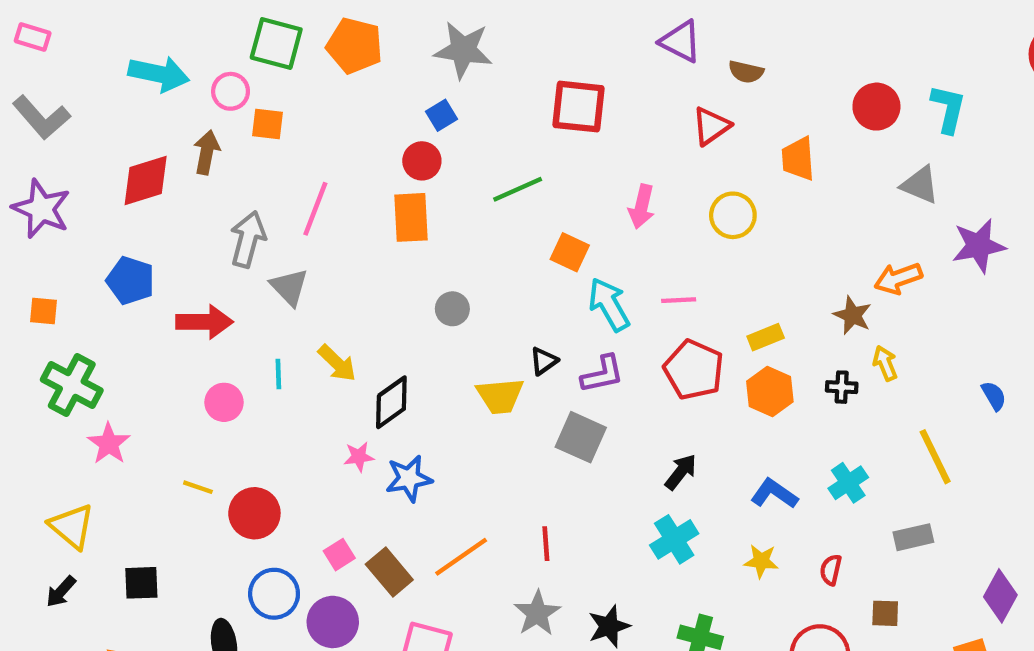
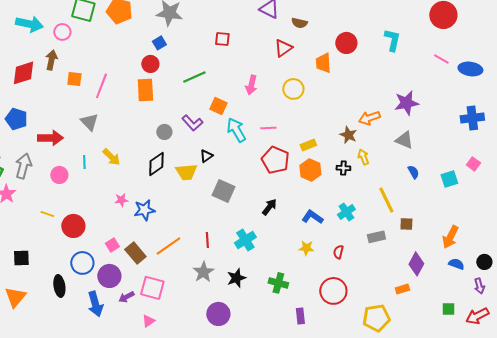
red square: (579, 107) -> (222, 39), size x0.6
red circle: (876, 107) -> (346, 43), moved
orange square: (268, 124) -> (74, 79), moved
gray triangle: (920, 185) -> (404, 140), moved
gray arrow: (248, 239) -> (23, 166), moved
purple L-shape: (602, 374) -> (192, 123), moved, turned 60
black diamond: (391, 402) -> (156, 164), moved
cyan cross: (674, 539) -> (245, 240), moved
brown square: (885, 613) -> (406, 224), moved

